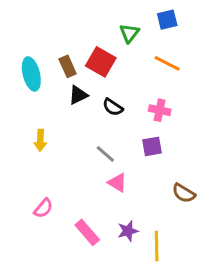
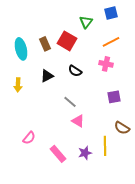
orange line: (167, 63) -> (111, 42), turned -54
black triangle: (78, 95) -> (47, 76), moved
pink cross: (160, 110) -> (106, 64), moved
yellow arrow: (40, 140) -> (18, 85), moved
purple square: (152, 146) -> (114, 97), moved
yellow line: (157, 246) -> (105, 146), moved

